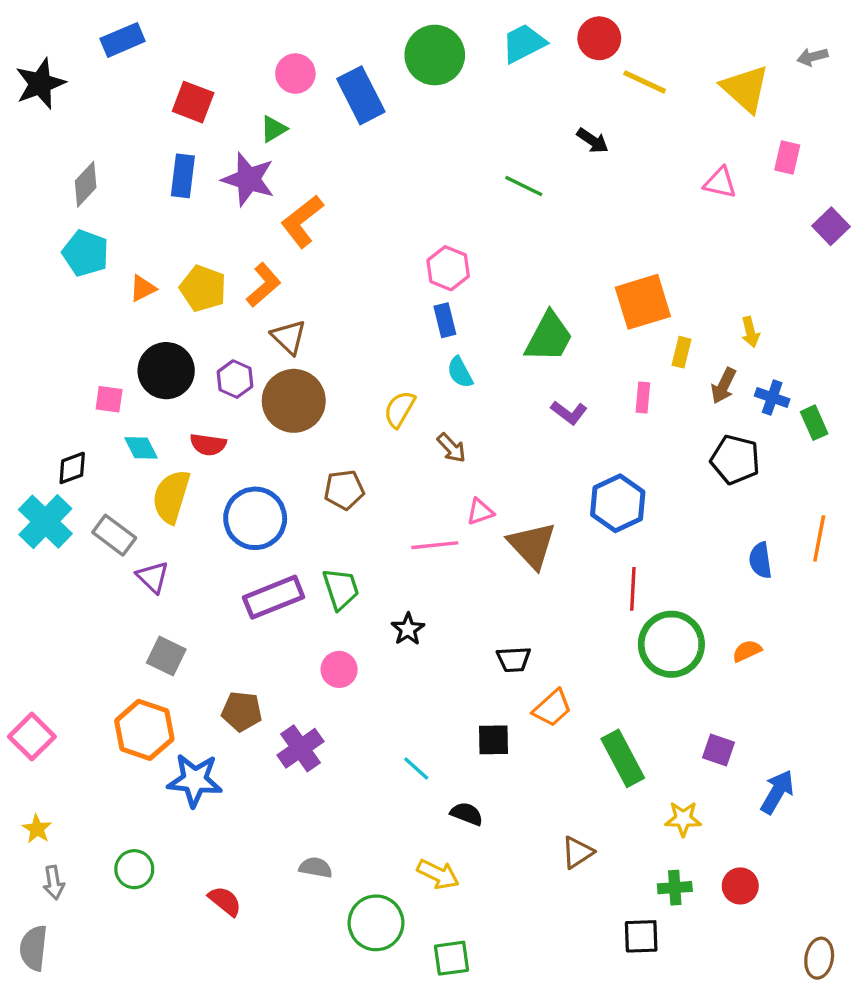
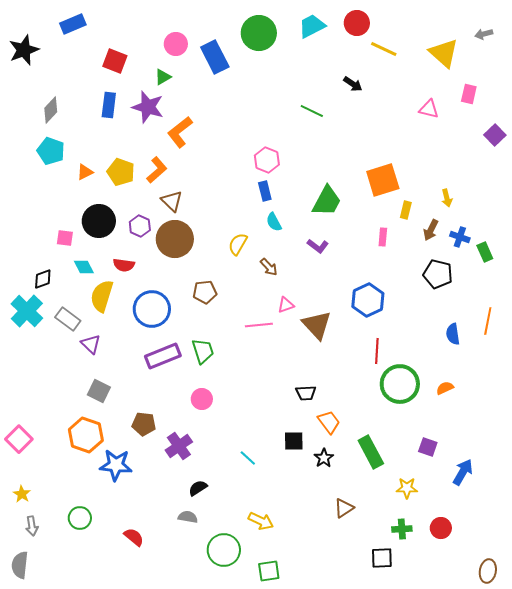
purple L-shape: (569, 413) -> (318, 246), moved
black star: (408, 629) -> (324, 458), moved
orange trapezoid: (552, 708) -> (329, 422), turned -85
black semicircle: (467, 814) -> (198, 488), moved, turned -54

